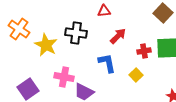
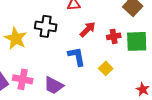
red cross: (144, 51) -> (114, 36), moved
pink cross: (64, 77) -> (23, 79), moved

